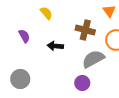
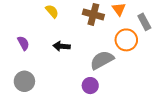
brown cross: (85, 30) -> (93, 14), moved
purple semicircle: (24, 36) -> (23, 43), moved

